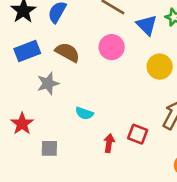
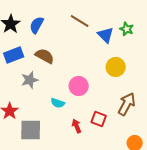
pink circle: (112, 47) -> (79, 86), moved
red arrow: (109, 143) -> (77, 126), turned -32
gray square: (49, 148) -> (31, 130), size x1.6

